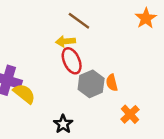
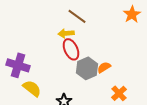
orange semicircle: (112, 83) -> (104, 67), turned 72
yellow semicircle: (24, 94) -> (32, 88), moved

